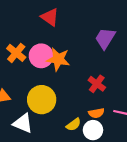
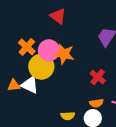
yellow circle: (42, 100) -> (41, 67), moved
white triangle: (23, 123) -> (30, 85), moved
yellow semicircle: (74, 125) -> (68, 116), moved, turned 32

